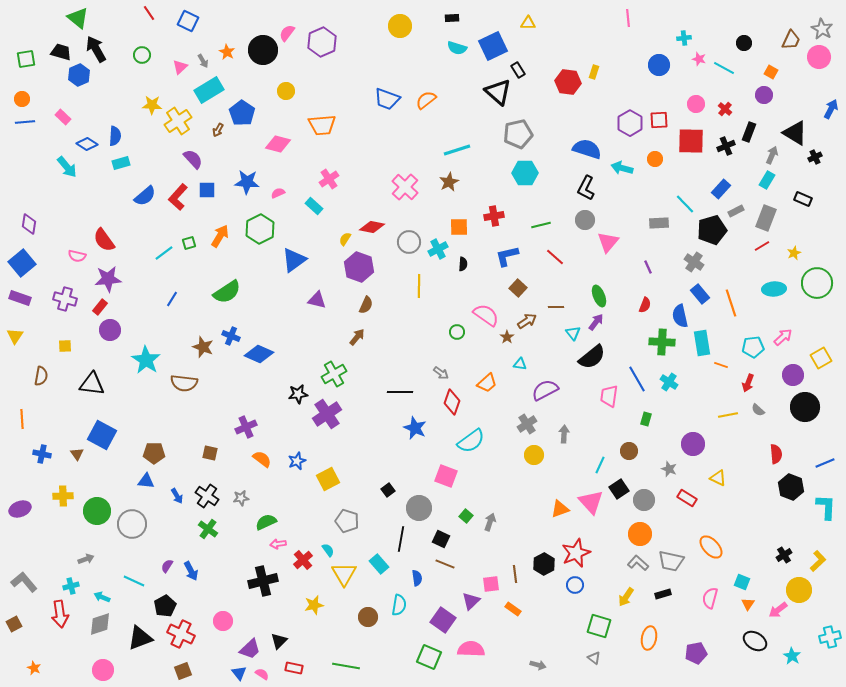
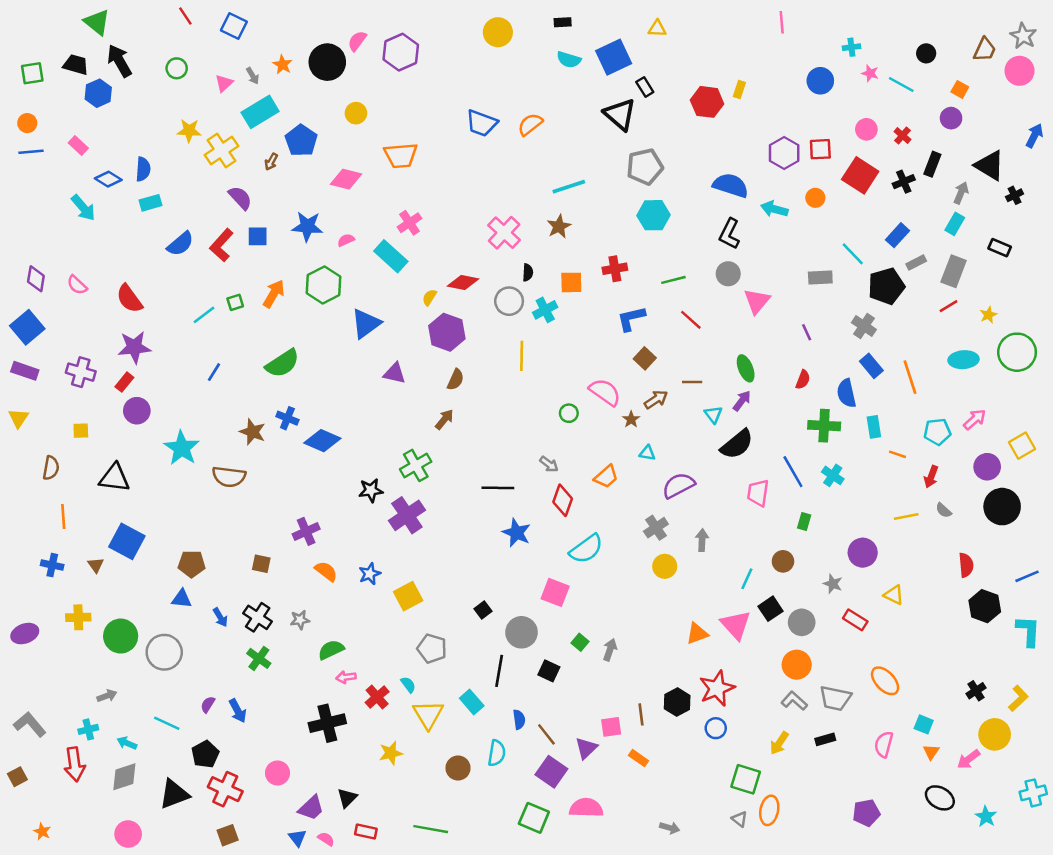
red square: (691, 141) -> (860, 175), turned 32
cyan rectangle: (314, 206) -> (391, 256), size x1.5
pink semicircle: (77, 256) -> (77, 285), moved, turned 30
black semicircle: (463, 264) -> (528, 272), moved
cyan rectangle: (702, 343) -> (874, 427), size x0.7
orange line: (22, 419) -> (63, 517), moved
brown line: (445, 564) -> (546, 734), moved, turned 30
orange ellipse: (649, 638) -> (769, 810), moved

